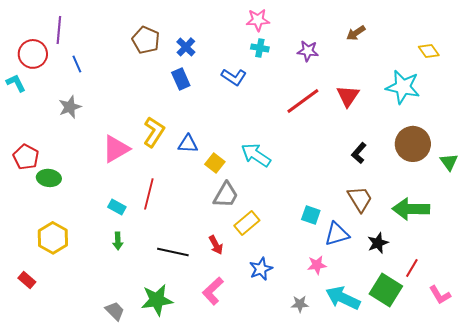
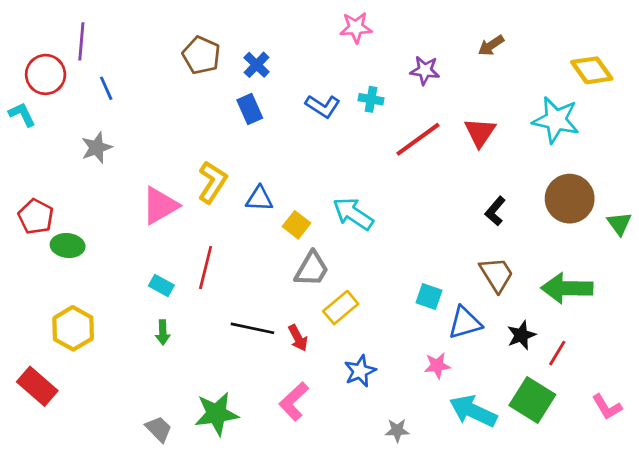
cyan cross: (260, 48) -> (371, 99), moved
yellow diamond: (429, 51) -> (592, 70), size x1.4
black line: (173, 252) -> (252, 328), moved
red line: (412, 268) -> (557, 353), moved
red rectangle: (27, 280) -> (37, 386), size x1.6
gray star: (300, 304) -> (397, 430), moved

